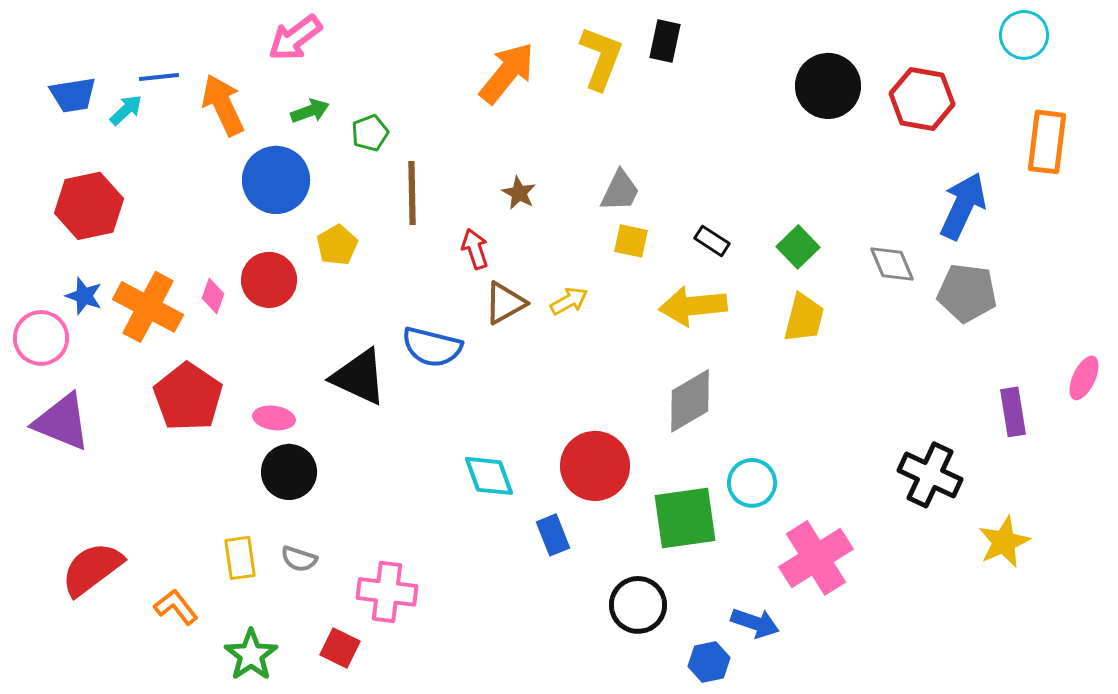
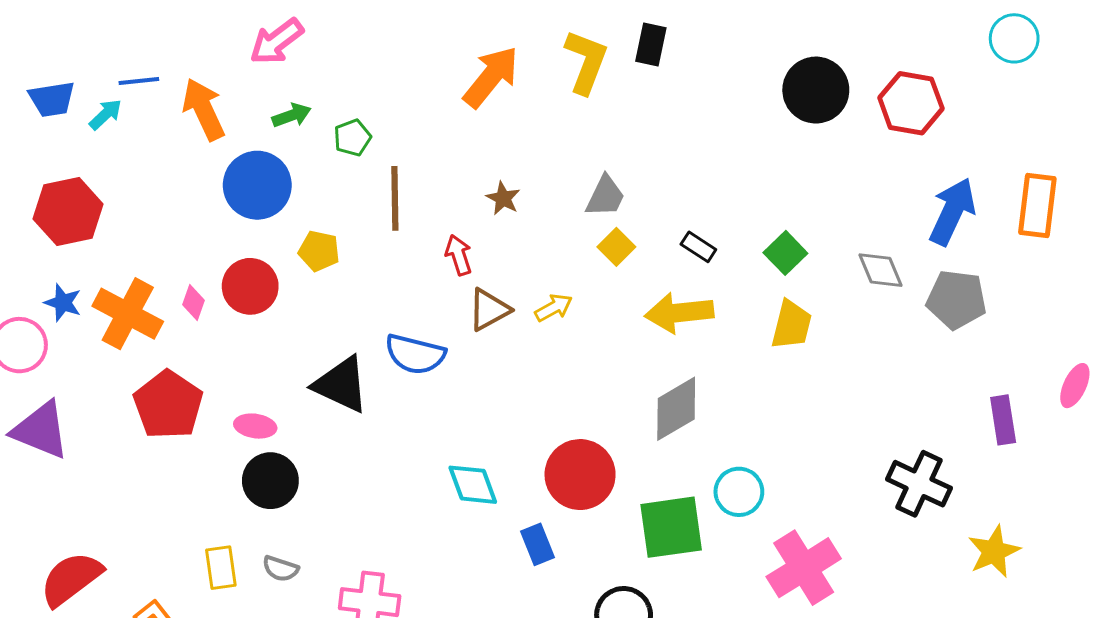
orange rectangle: (1047, 142) -> (1037, 205), moved
yellow square: (631, 241) -> (616, 247), turned 33
yellow pentagon: (337, 245) -> (319, 251), turned -30

